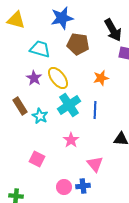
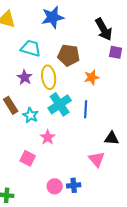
brown pentagon: (78, 44) -> (69, 55), moved
yellow ellipse: (58, 78) -> (49, 77), turned 30
pink star: (71, 140) -> (48, 137), moved
pink triangle: (95, 164) -> (97, 159), moved

